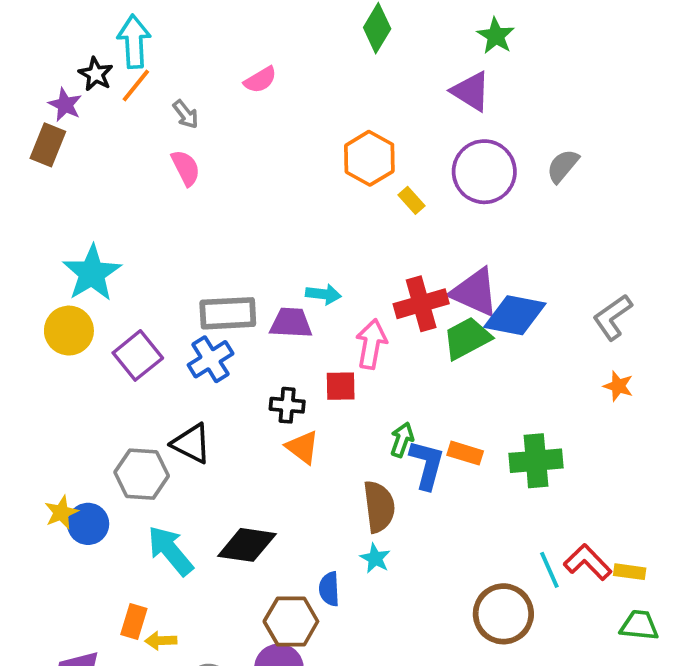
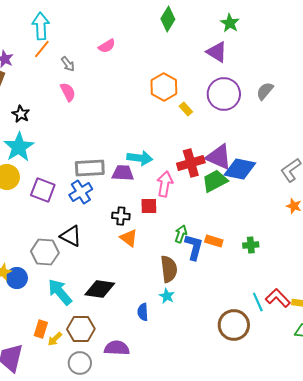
black star: (96, 74) -> (21, 114), moved
cyan arrow: (323, 294) -> (140, 158), size x1.4
purple square: (138, 355) -> (43, 190), turned -30
green cross: (536, 461) -> (251, 245), size x0.6
brown hexagon: (291, 621) -> (81, 329), moved
yellow arrow: (161, 641) -> (55, 339), turned -42

